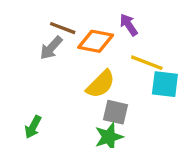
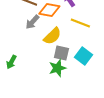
gray arrow: (51, 48) -> (32, 22), moved
cyan square: (165, 84) -> (83, 56), moved, turned 30

